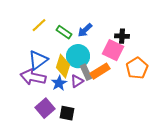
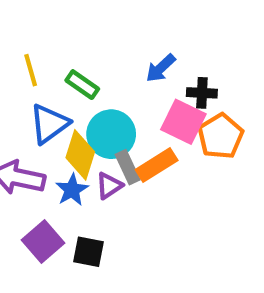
yellow line: (39, 25) -> (31, 70), turned -63
blue arrow: (85, 30) -> (161, 68), moved
blue triangle: (38, 60) -> (49, 124), moved
orange pentagon: (137, 68) -> (221, 136), moved

